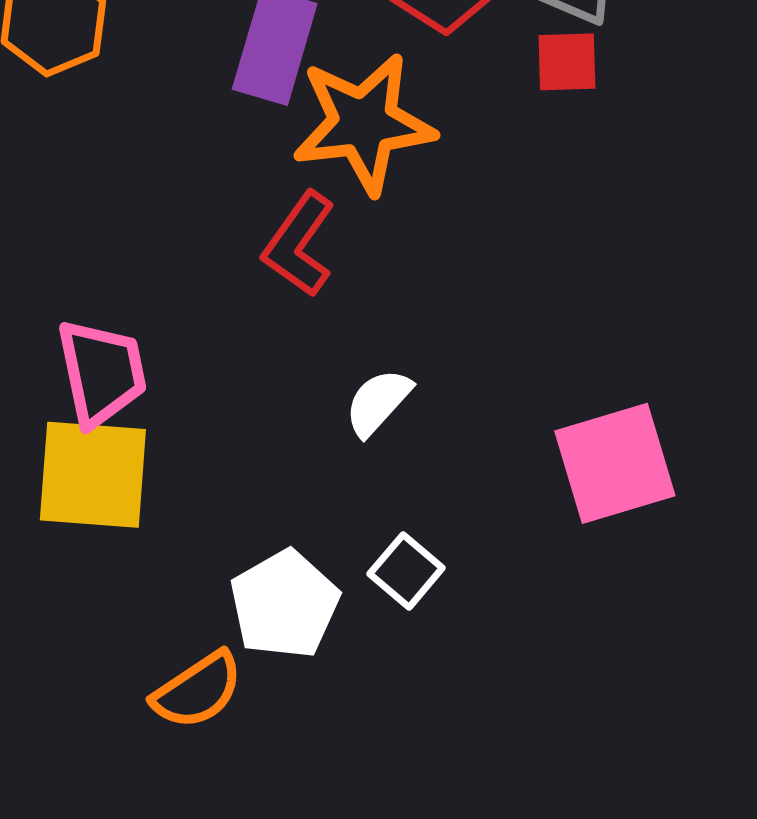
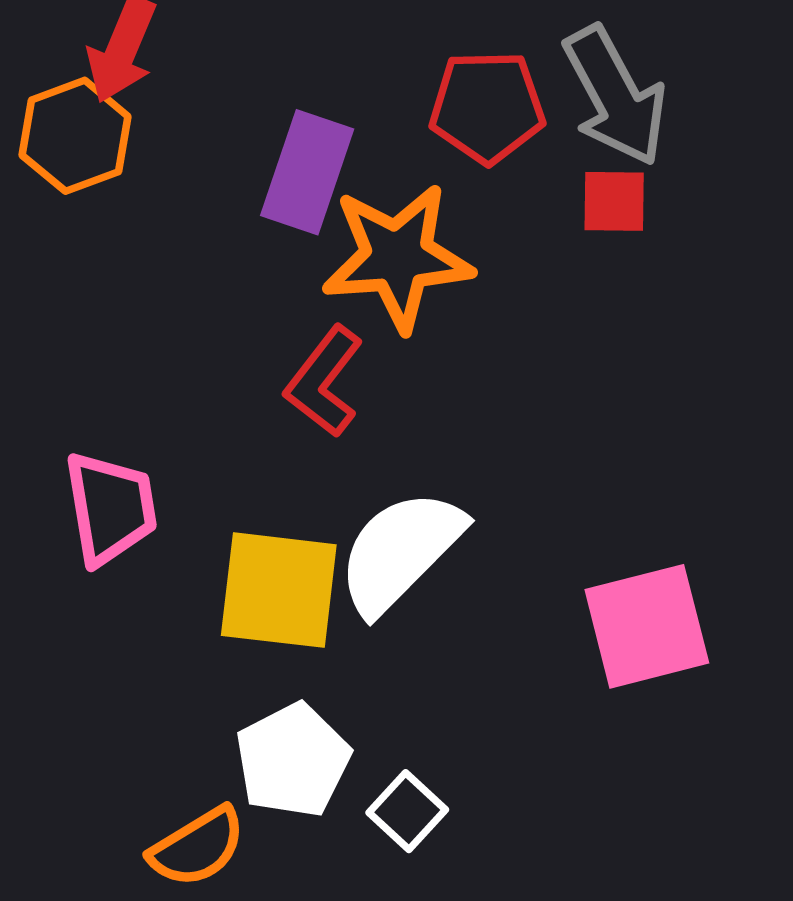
white semicircle: (378, 402) -> (400, 551), size x1.8
yellow square: (93, 475) -> (279, 590), moved
white square: (406, 571) -> (407, 811), moved

